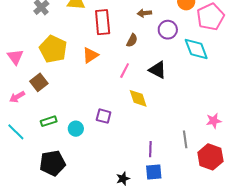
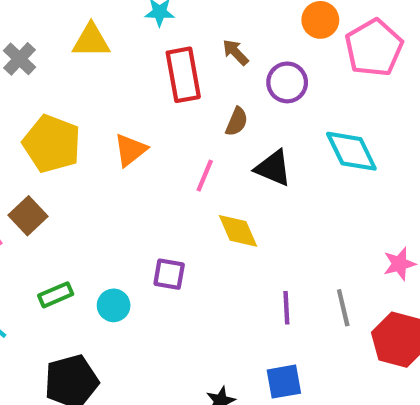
brown arrow: (144, 13) -> (235, 52), turned 56
red rectangle: (103, 22) -> (183, 75), moved
brown semicircle: (132, 40) -> (237, 122), moved
cyan diamond: (196, 49) -> (351, 151), moved
purple line: (150, 149) -> (286, 308), moved

